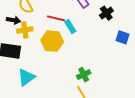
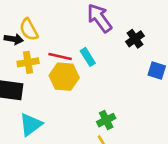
red line: (56, 18) -> (60, 56), moved
black arrow: (14, 20) -> (14, 39), moved

